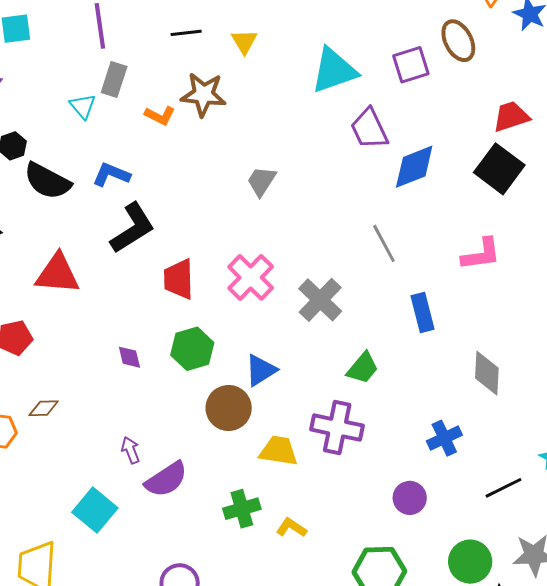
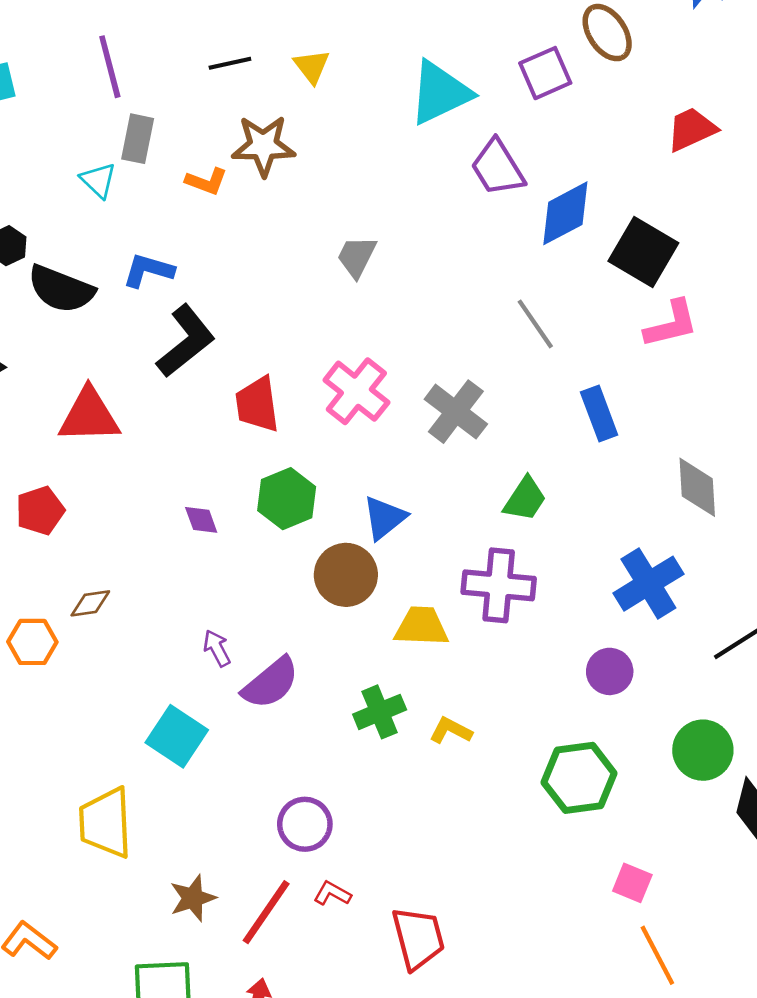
black square: (499, 169) -> (643, 252), moved
blue cross: (444, 438) -> (648, 584), size x1.4

